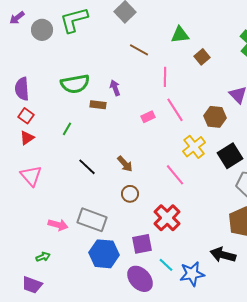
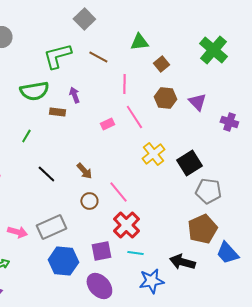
green L-shape: (74, 20) -> (57, 56), moved
brown hexagon: (215, 117) -> (165, 98), moved
pink line: (175, 175) -> (118, 192), moved
gray rectangle: (92, 220) -> (51, 227), turned -44
cyan line: (166, 265) -> (135, 253), moved, turned -35

